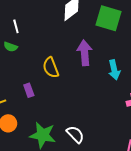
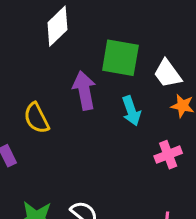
green square: (108, 18) -> (120, 58), moved

